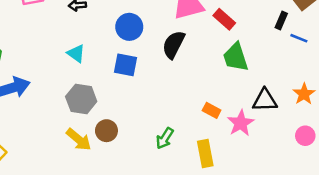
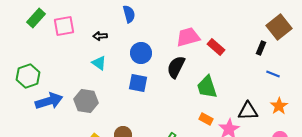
blue line: (299, 38) -> (273, 74), moved
cyan triangle: (76, 53) -> (99, 63), moved
green trapezoid: (236, 57) -> (207, 87), moved
gray hexagon: (81, 99) -> (86, 101), moved

